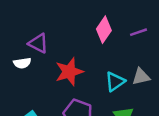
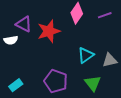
red star: (69, 72) -> (49, 31), moved
gray triangle: (141, 77) -> (110, 60), moved

